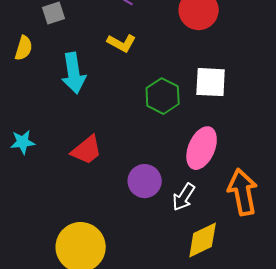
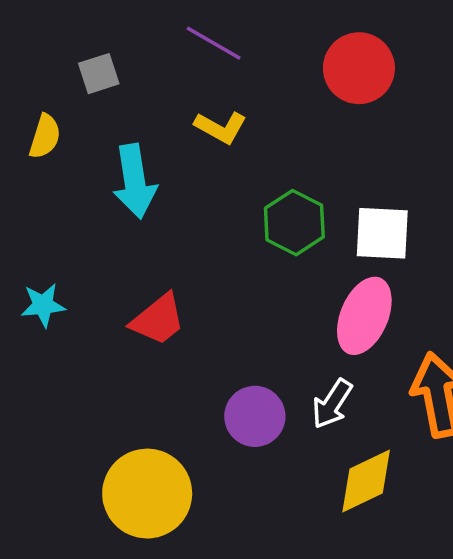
white square: (211, 82) -> (382, 233), moved
purple circle: (145, 181) -> (255, 416), moved

